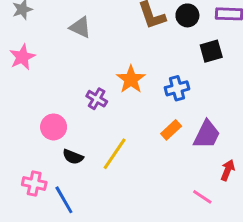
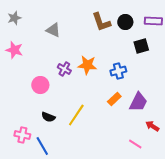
pink star: (22, 57) -> (14, 50), turned -30
orange star: (131, 79) -> (87, 65), turned -30
purple cross: (97, 99) -> (64, 69), moved
pink circle: (54, 127) -> (40, 85), moved
red arrow: (228, 170) -> (152, 126), turned -80

